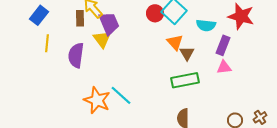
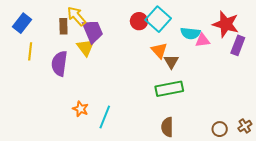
purple rectangle: (223, 45) -> (238, 45), moved
pink triangle: (224, 67) -> (203, 40), moved
cyan line: (121, 95) -> (105, 117), moved, turned 70
orange star: (97, 100) -> (81, 109), size x0.6

